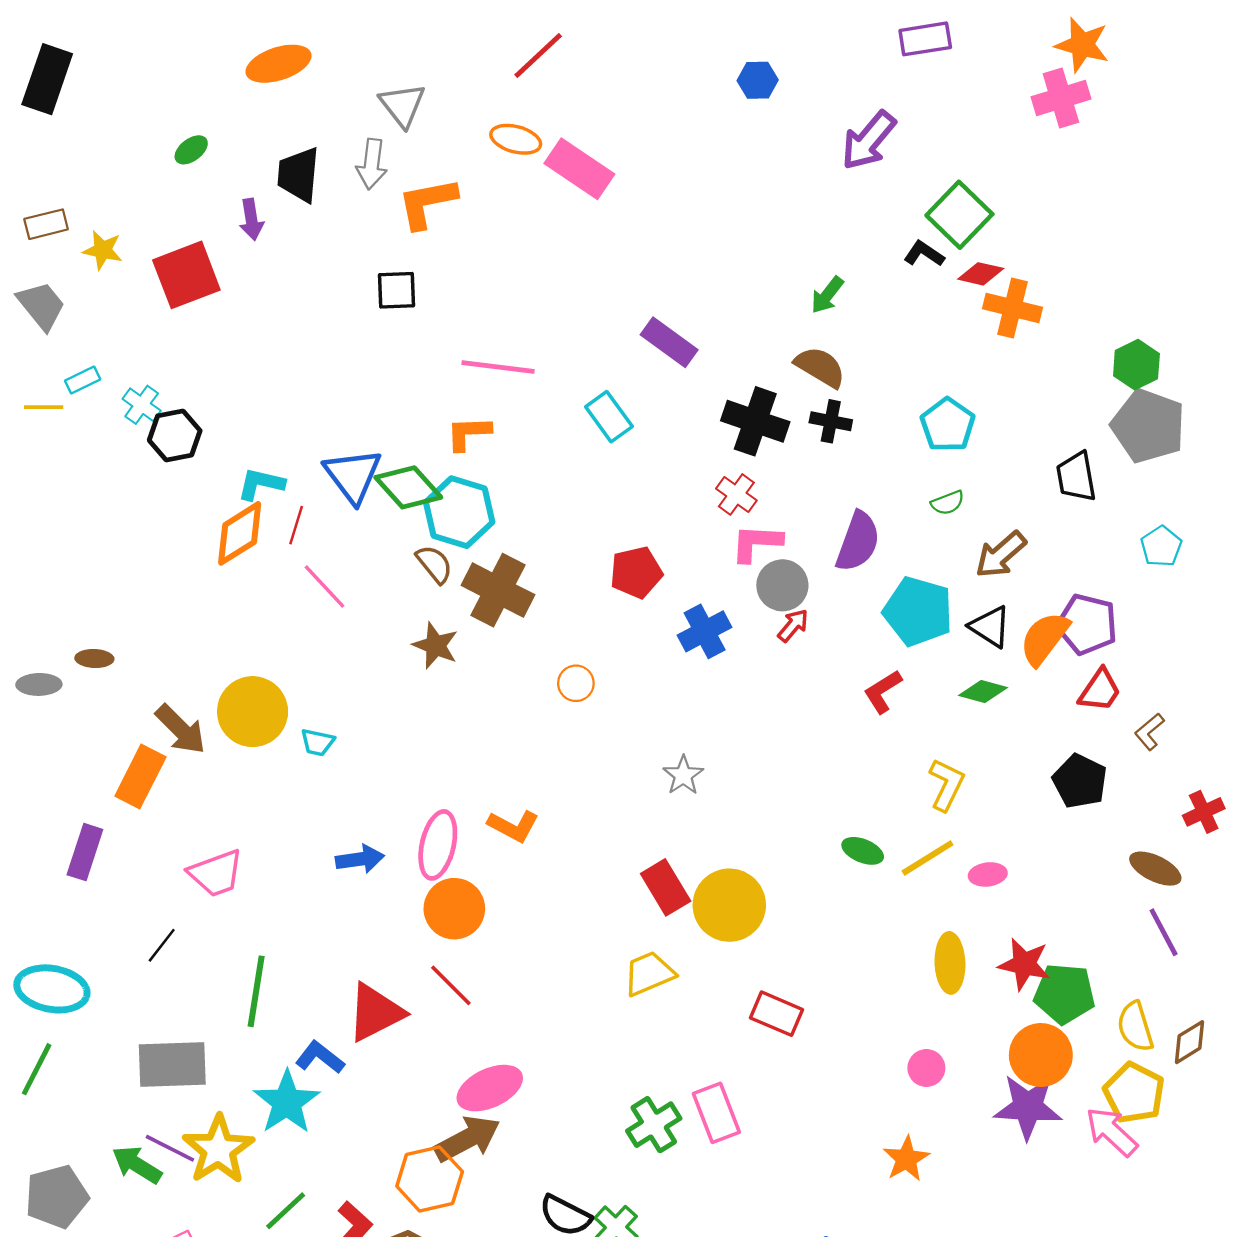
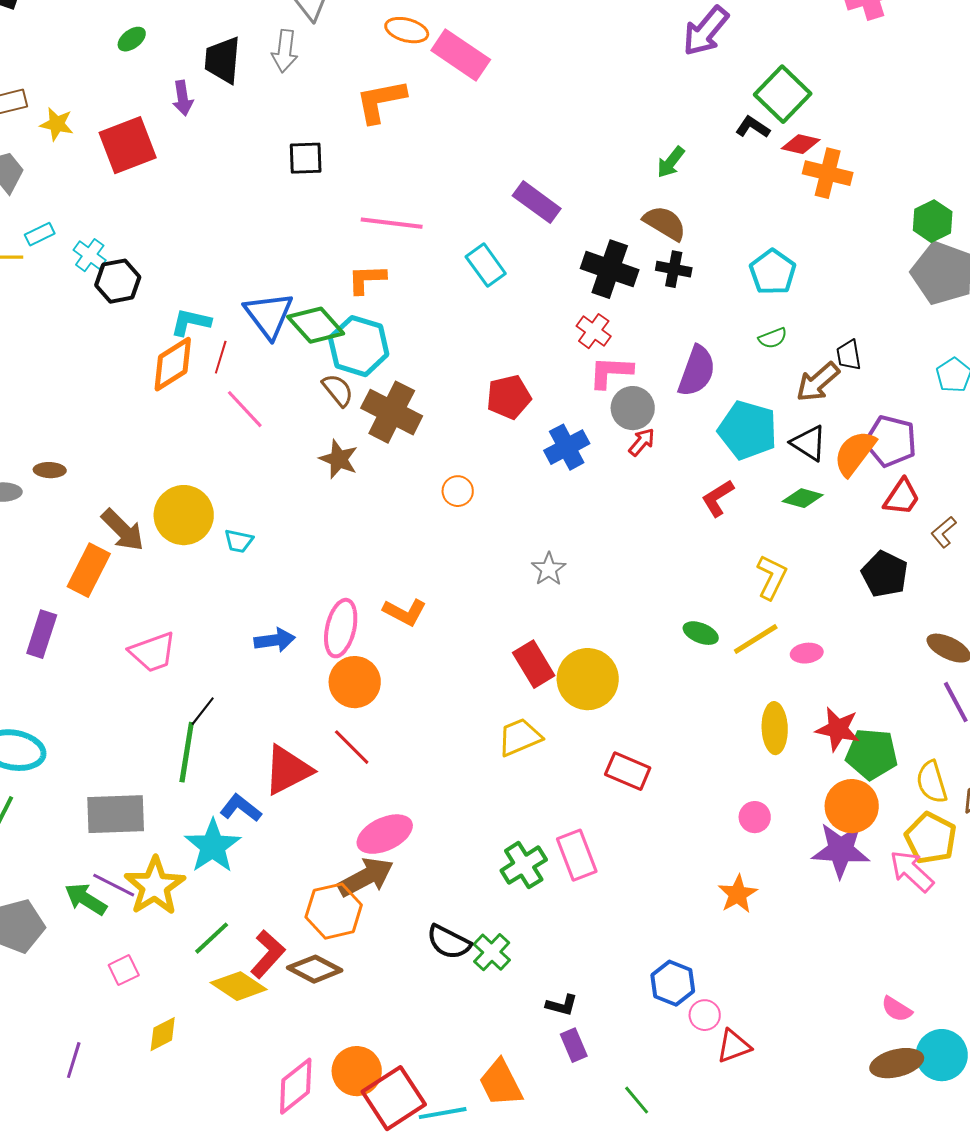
orange L-shape: (427, 203) -> (381, 101), moved
black trapezoid: (1076, 477) -> (849, 355), moved, size x0.7
black line: (162, 945) -> (203, 711), moved

